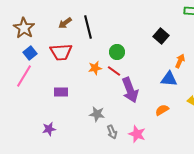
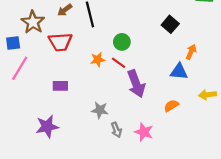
brown star: (24, 28) -> (33, 22), moved
blue square: (30, 53) -> (13, 43), moved, turned 32
purple star: (49, 129) -> (47, 127), size x1.5

